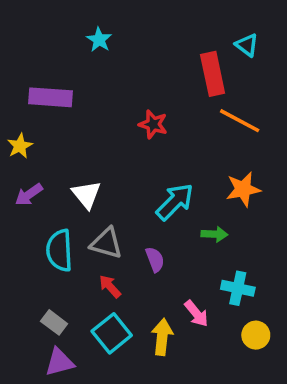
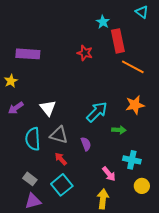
cyan star: (99, 40) -> (103, 22), moved
cyan triangle: (247, 45) -> (142, 12), moved
red star: (153, 124) -> (85, 53), moved
yellow arrow: (162, 337) -> (103, 199), moved

